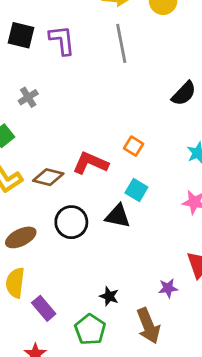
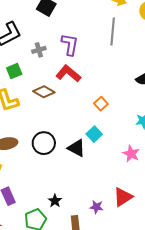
purple L-shape: (62, 40) -> (70, 44), moved
red L-shape: (90, 163) -> (68, 74), moved
brown diamond: (48, 177) -> (44, 92), moved

